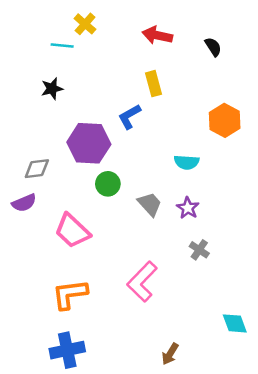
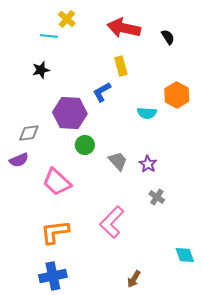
red arrow: (157, 35) -> (124, 28), size x1.4
cyan semicircle: (187, 162) -> (147, 113), moved

